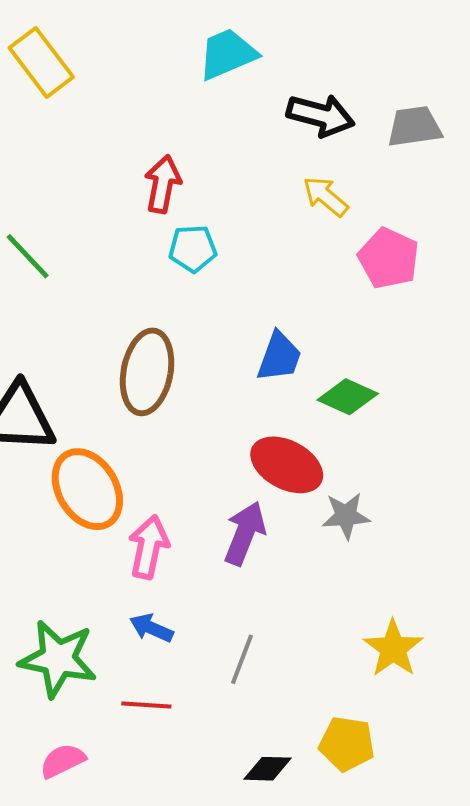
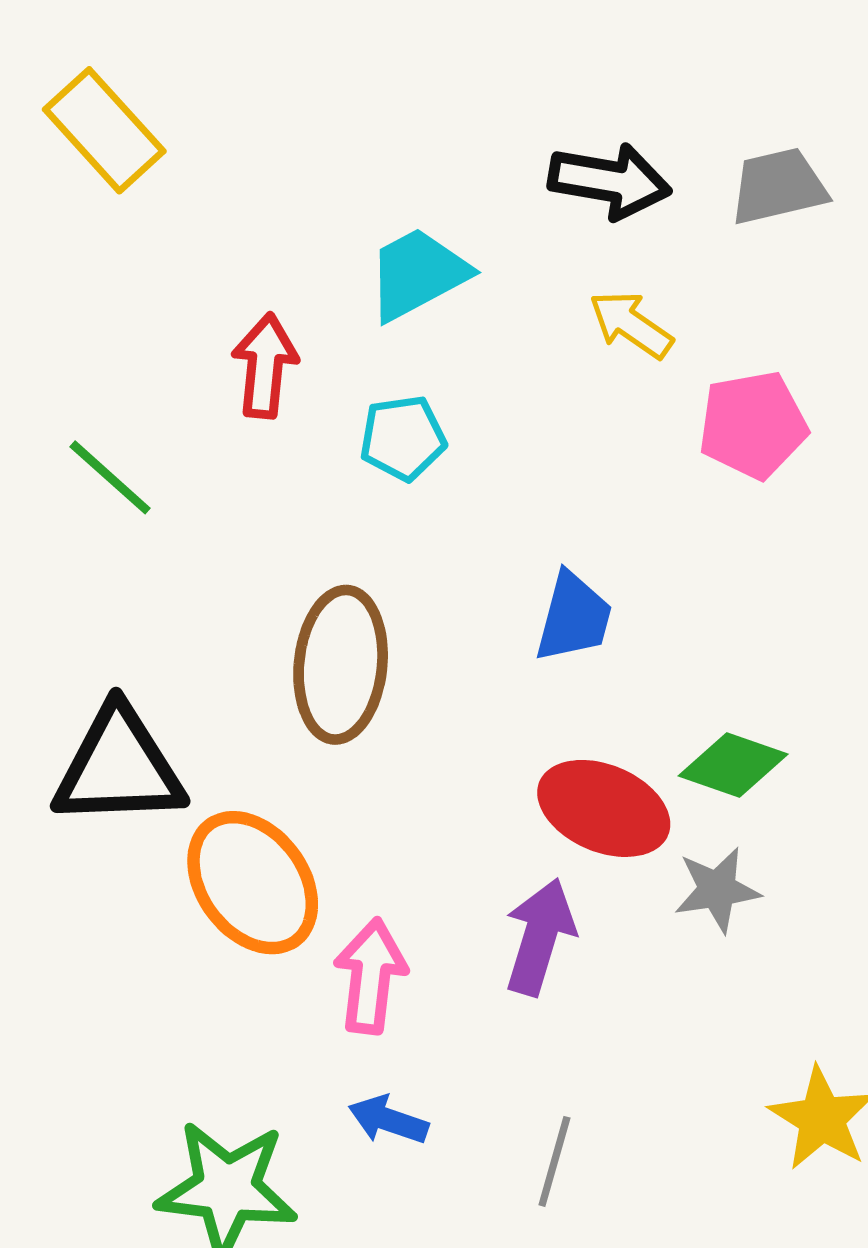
cyan trapezoid: (227, 54) -> (418, 274), moved
red arrow: (163, 184) -> (265, 366), moved
pink pentagon: (389, 258) -> (753, 425), turned -30
green diamond: (348, 397) -> (733, 765), moved

